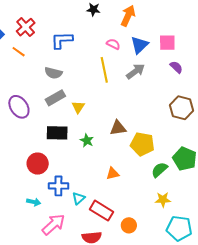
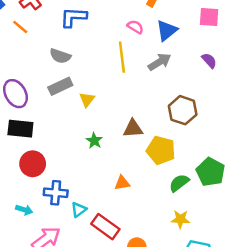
pink square: (167, 43) -> (209, 17), moved
brown hexagon: (182, 108) -> (183, 110), moved
black rectangle: (57, 133) -> (20, 129), moved

